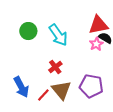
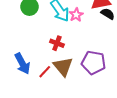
pink star: (96, 44) -> (76, 15), moved
red cross: (55, 67) -> (57, 43), turned -32

